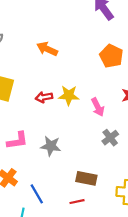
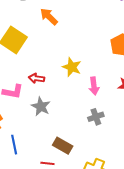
orange arrow: (47, 49) -> (49, 17), moved
red arrow: (44, 97) -> (36, 78), moved

